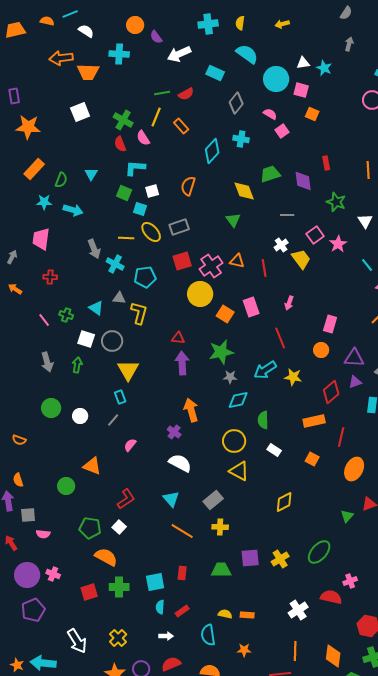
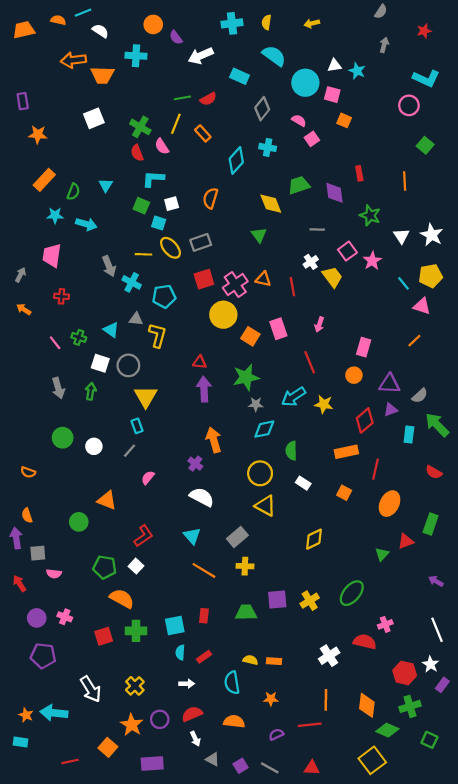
orange star: (28, 127) -> (38, 135), size x0.7
purple circle: (27, 575) -> (37, 618), size x0.7
purple pentagon: (33, 610) -> (43, 656), turned 30

